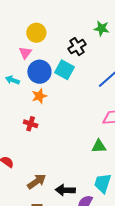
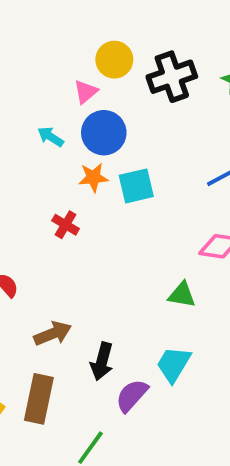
black cross: (77, 47) -> (172, 77), moved, size x1.4
cyan square: (64, 70) -> (136, 186), moved, turned 36
black arrow: (65, 190) -> (102, 361), turned -90

